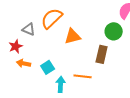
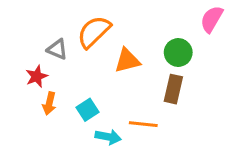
green circle: (114, 31) -> (178, 53), moved
orange arrow: (24, 63) -> (49, 103), turned -88
cyan arrow: (61, 84) -> (108, 137), turned 98

